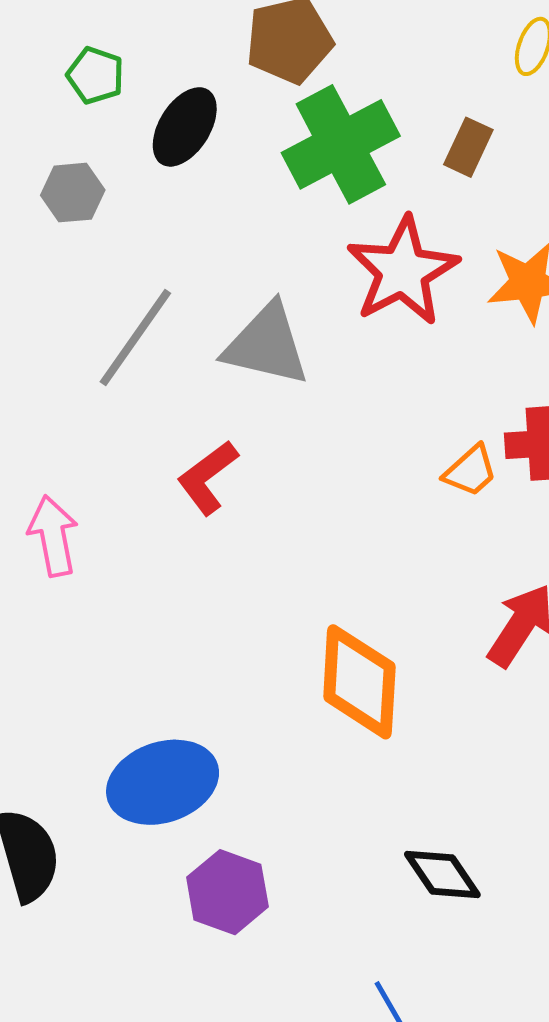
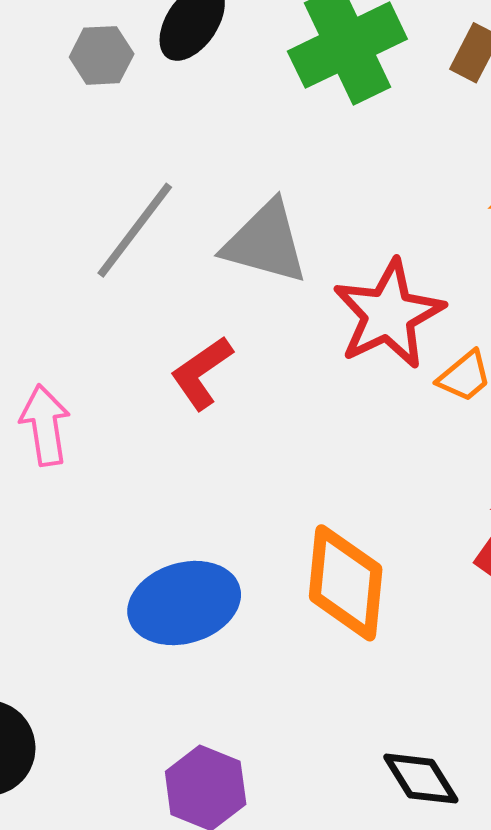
gray hexagon: (73, 193) -> (102, 55), moved
red star: (403, 271) -> (389, 314), moved
blue ellipse: (163, 782) -> (184, 603), moved

